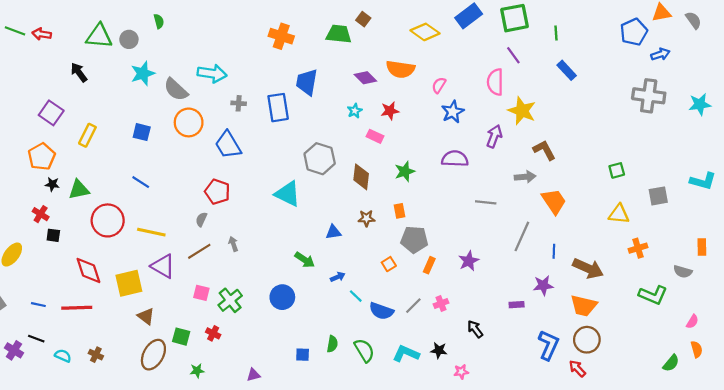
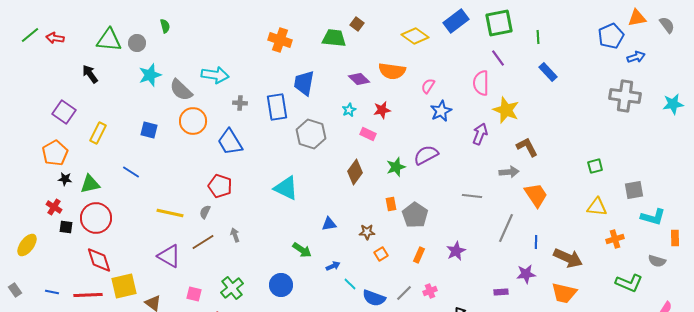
green line: (15, 31) -> (30, 35), turned -60
gray hexagon: (320, 159) -> (311, 134), moved
purple semicircle: (455, 159) -> (426, 155), moved, turned -30
brown diamond: (361, 177) -> (355, 172), turned 30
cyan L-shape: (703, 181) -> (653, 217), moved
blue line: (141, 182) -> (131, 172), moved
brown star: (366, 218) -> (367, 232), moved
red circle: (108, 220) -> (96, 218), moved
yellow line: (151, 232) -> (170, 213), moved
gray pentagon: (414, 240) -> (415, 215), moved, turned 30
yellow square: (129, 283) -> (124, 286), moved
pink square: (201, 293) -> (194, 294), moved

